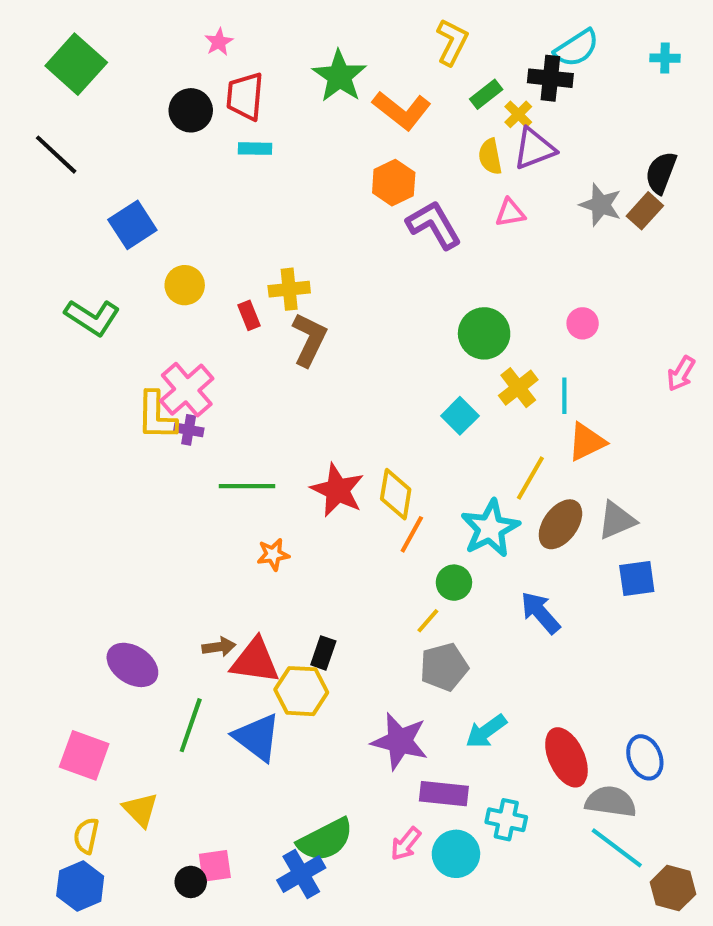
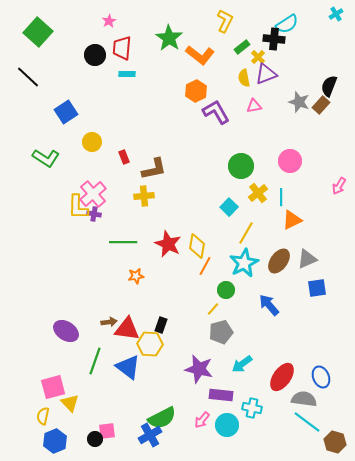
cyan cross: (665, 58) -> (336, 14), moved, turned -32
yellow cross: (289, 289) -> (144, 196), moved
pink circle: (583, 323) -> (290, 161), size x1.5
brown L-shape: (309, 339) -> (154, 169), turned 52
yellow line: (530, 478) -> (246, 233), moved
pink square: (84, 755) -> (53, 387), moved, turned -35
red ellipse: (566, 757) -> (282, 377), turned 60
blue hexagon: (80, 886) -> (55, 441), moved

